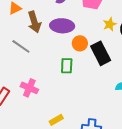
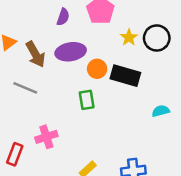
black rectangle: (101, 53) -> (125, 76), turned -35
pink cross: (29, 88) -> (46, 137), turned -30

